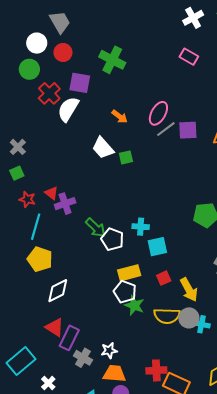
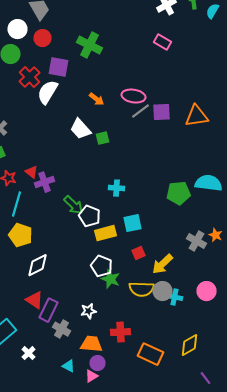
pink ellipse: (158, 113) -> (134, 96), turned 70
cyan cross: (141, 227) -> (116, 188), moved
yellow rectangle: (129, 273) -> (106, 233), moved
yellow arrow: (189, 290) -> (162, 264), turned 75
white star: (109, 350) -> (88, 311), moved
red cross: (156, 370) -> (120, 332), moved

